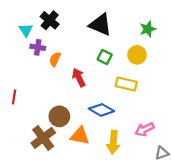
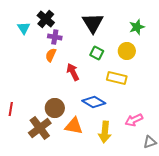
black triangle: (100, 25) -> (93, 23), turned 35
purple cross: (38, 47) -> (55, 37), moved
red line: (14, 97) -> (11, 109), moved

